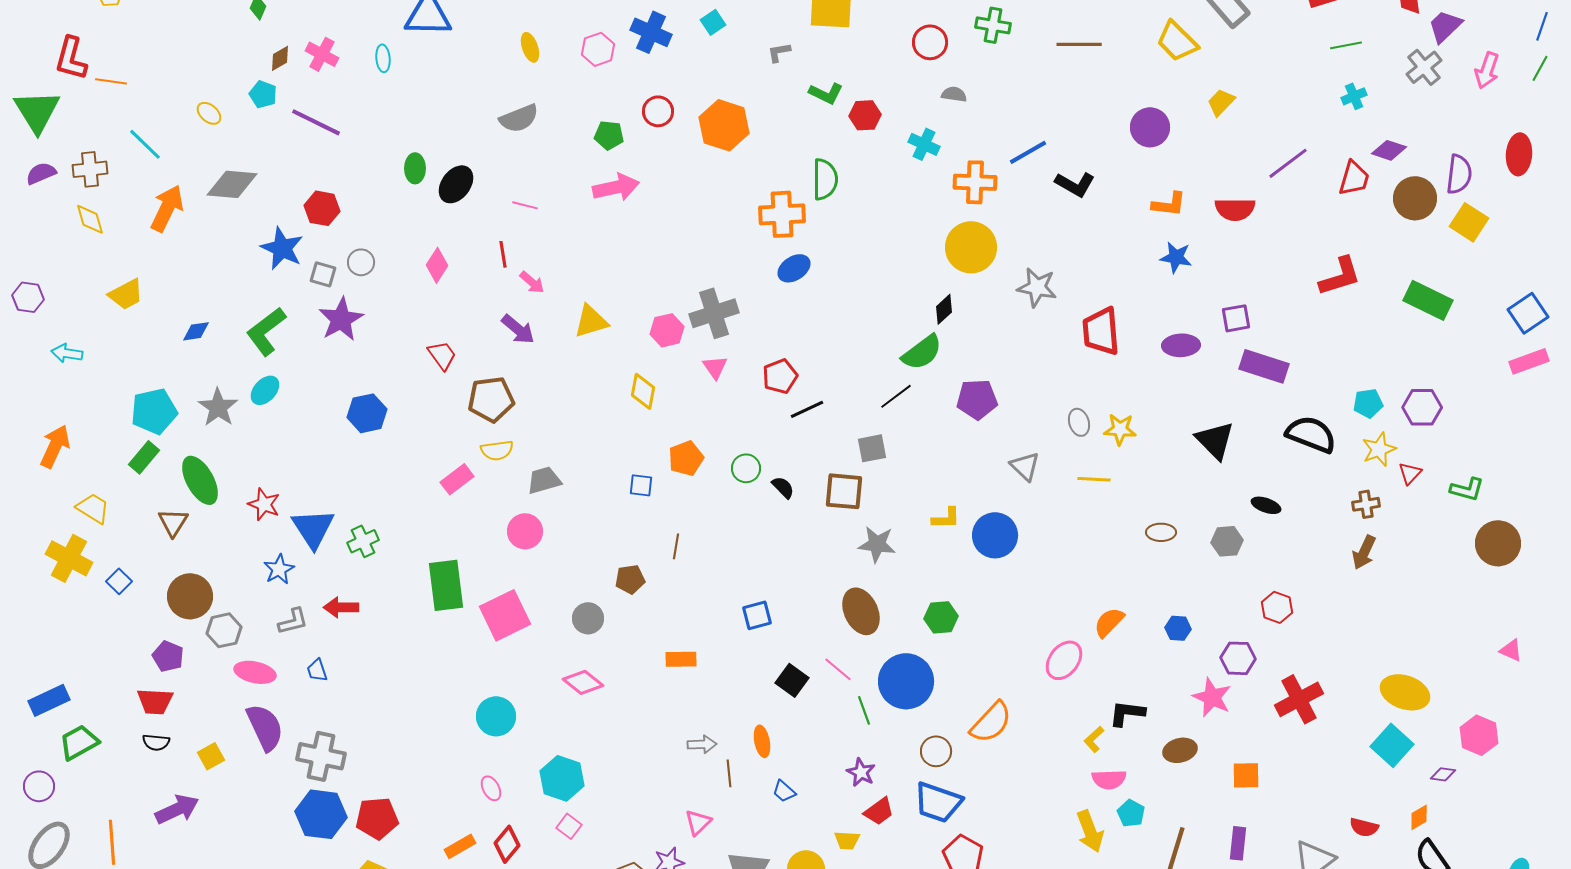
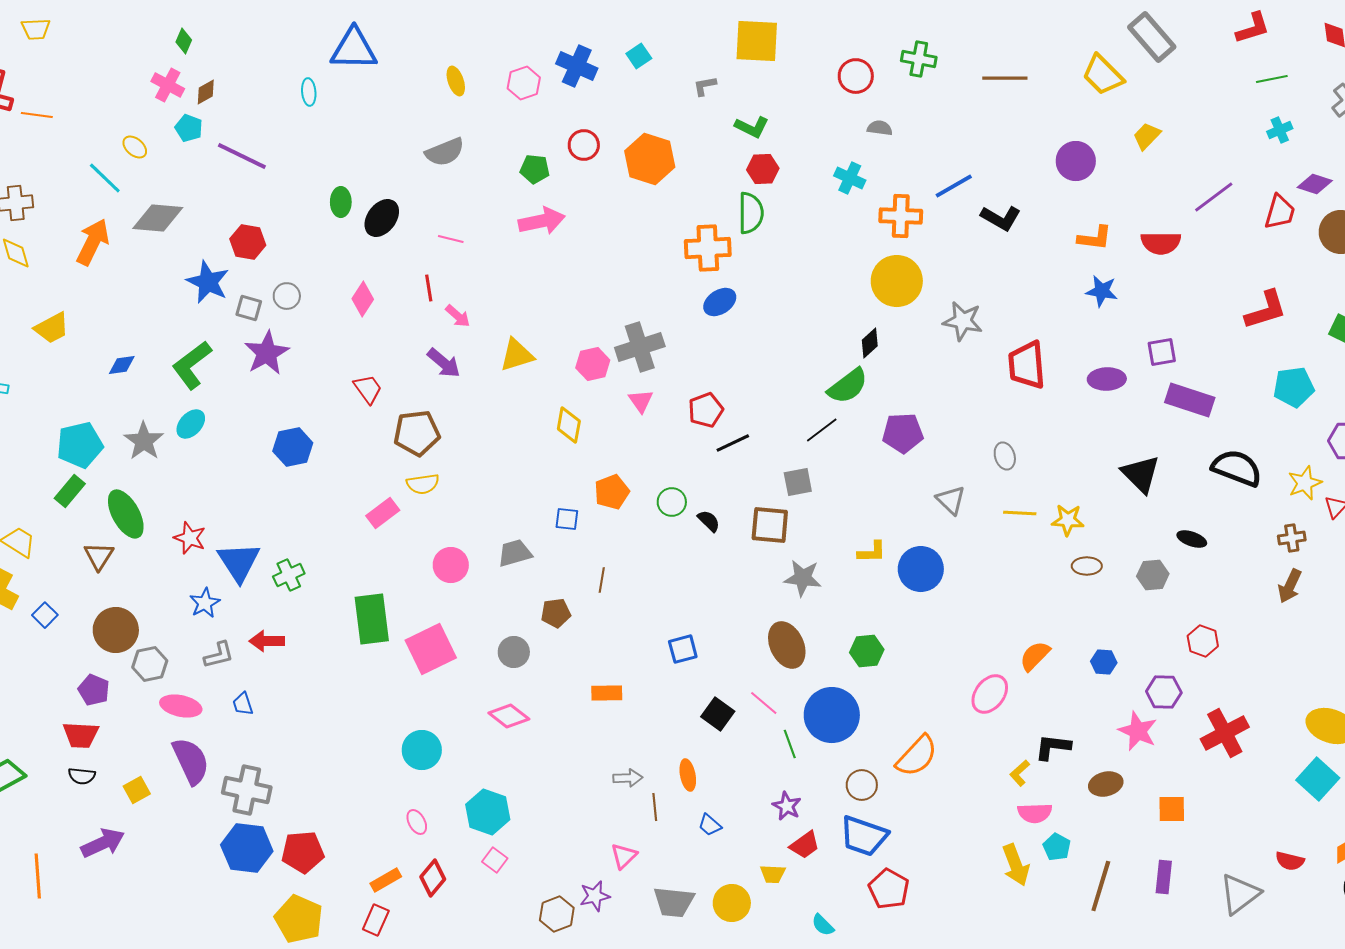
pink cross: (322, 54) -> (168, 85), moved
red hexagon: (865, 115) -> (763, 169), moved
cyan line: (145, 144) -> (105, 178), moved
cyan pentagon: (1368, 403) -> (1294, 387), moved, size x1.4
yellow star: (1120, 429) -> (1068, 520), moved
gray trapezoid: (544, 480) -> (515, 553), moved

